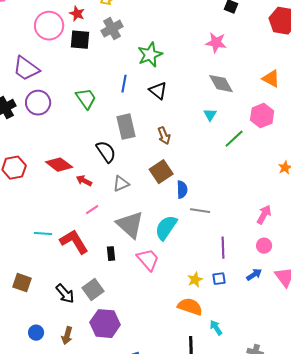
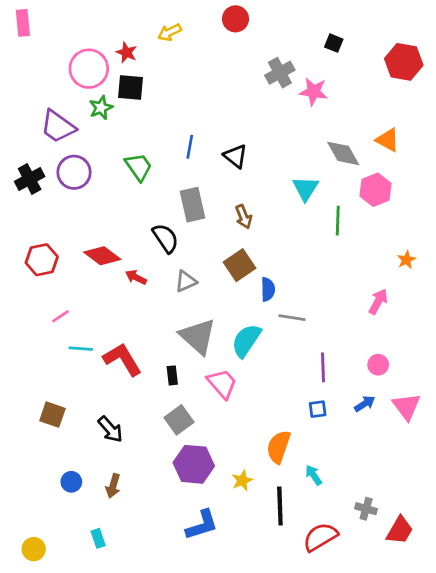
gray cross: (112, 29) -> (280, 73), moved
green star: (150, 55) -> (101, 108), moved, size x0.7
gray diamond: (221, 84) -> (343, 153), moved
cyan triangle: (210, 115) -> (305, 188), size x1.5
green line: (234, 139) -> (338, 221), turned -45
pink line: (92, 210) -> (61, 316), moved
pink arrow: (264, 215) -> (378, 301), moved
yellow star: (195, 280) -> (242, 480), moved
gray square: (93, 290) -> (179, 420), moved
orange semicircle: (190, 307) -> (279, 447), turned -90
purple hexagon: (105, 324) -> (194, 464), moved

